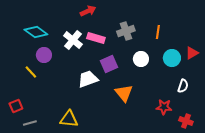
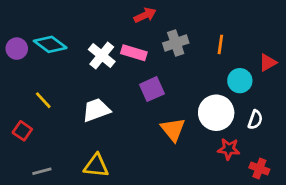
red arrow: (88, 11) -> (145, 15), moved
red triangle: (192, 53) -> (268, 63), moved
purple circle: (44, 55) -> (17, 49), moved
white circle: (141, 59) -> (216, 113), moved, size x1.6
white trapezoid: (88, 79) -> (96, 110), moved
red square: (16, 106) -> (22, 131), moved, turned -32

